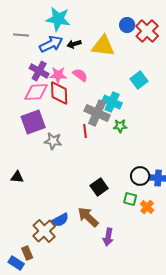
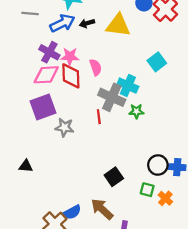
pink semicircle: (80, 75) -> (96, 67), moved, turned 35

